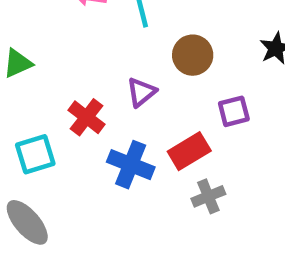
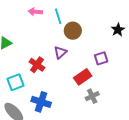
brown circle: (193, 55) -> (73, 31), moved
blue cross: (131, 165) -> (41, 102), moved

